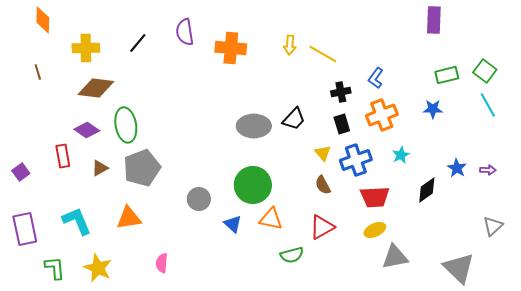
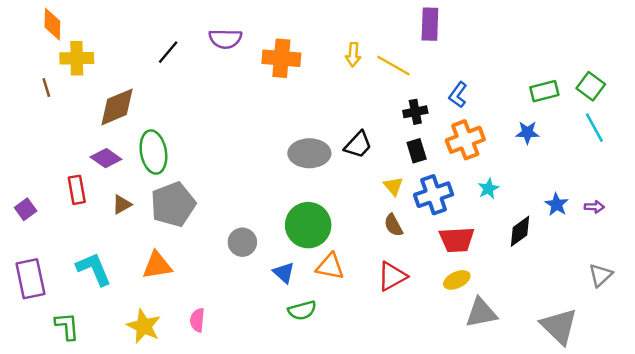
purple rectangle: (434, 20) -> (430, 24), moved
purple semicircle: (185, 32) -> (225, 39), turned -80
yellow cross: (86, 48) -> (77, 58), moved
brown diamond: (96, 88) -> (117, 107), turned -30
green semicircle: (292, 255) -> (302, 310), moved
yellow star: (98, 268) -> (144, 326), moved

